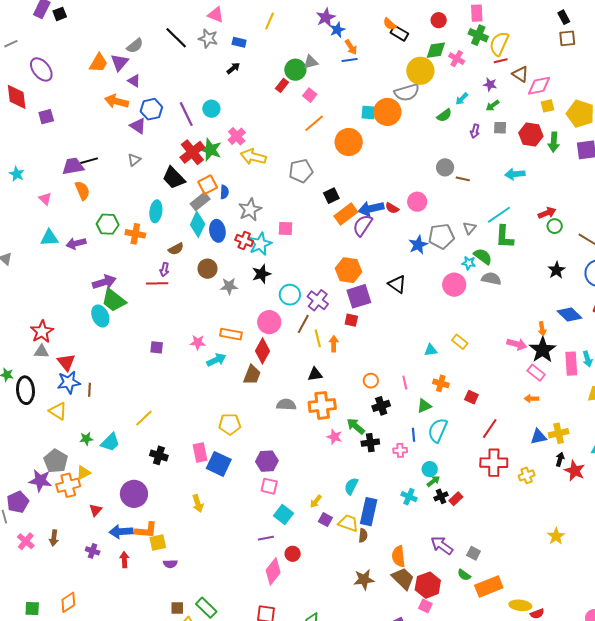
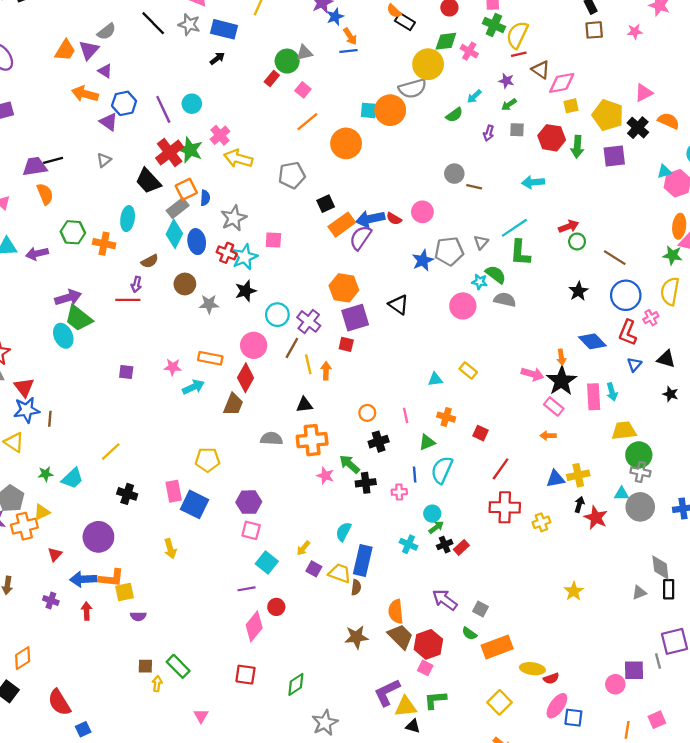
blue rectangle: (239, 42) -> (224, 29), size x1.6

